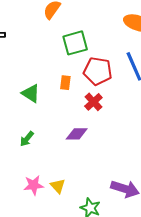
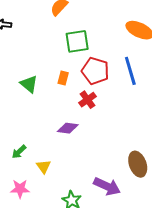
green arrow: (27, 139) -> (19, 152), moved
pink star: (34, 185) -> (20, 189), moved
yellow triangle: (58, 186) -> (44, 167), moved

